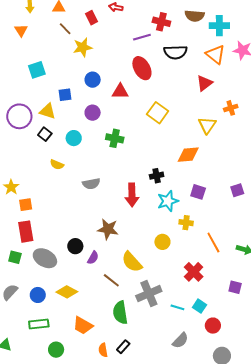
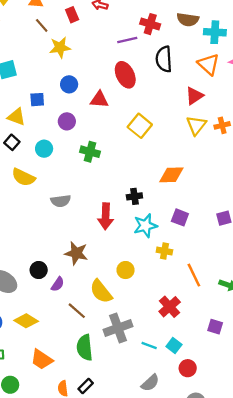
black semicircle: (175, 52) -> (164, 59), turned 85
yellow triangle: (207, 125) -> (196, 125), moved
yellow semicircle: (57, 165) -> (23, 177), size x1.5
yellow circle: (162, 242) -> (126, 270), moved

